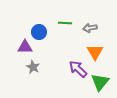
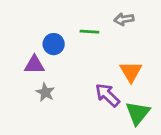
gray arrow: (90, 28) -> (124, 19), moved

